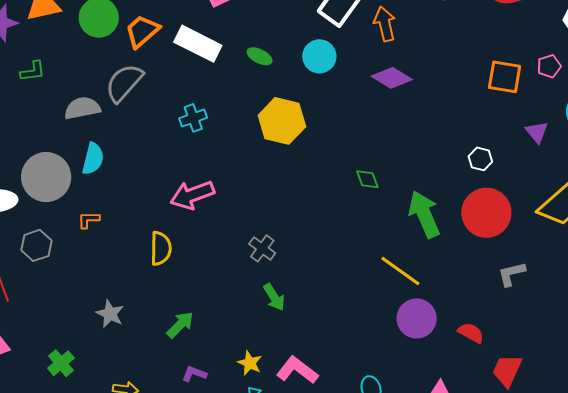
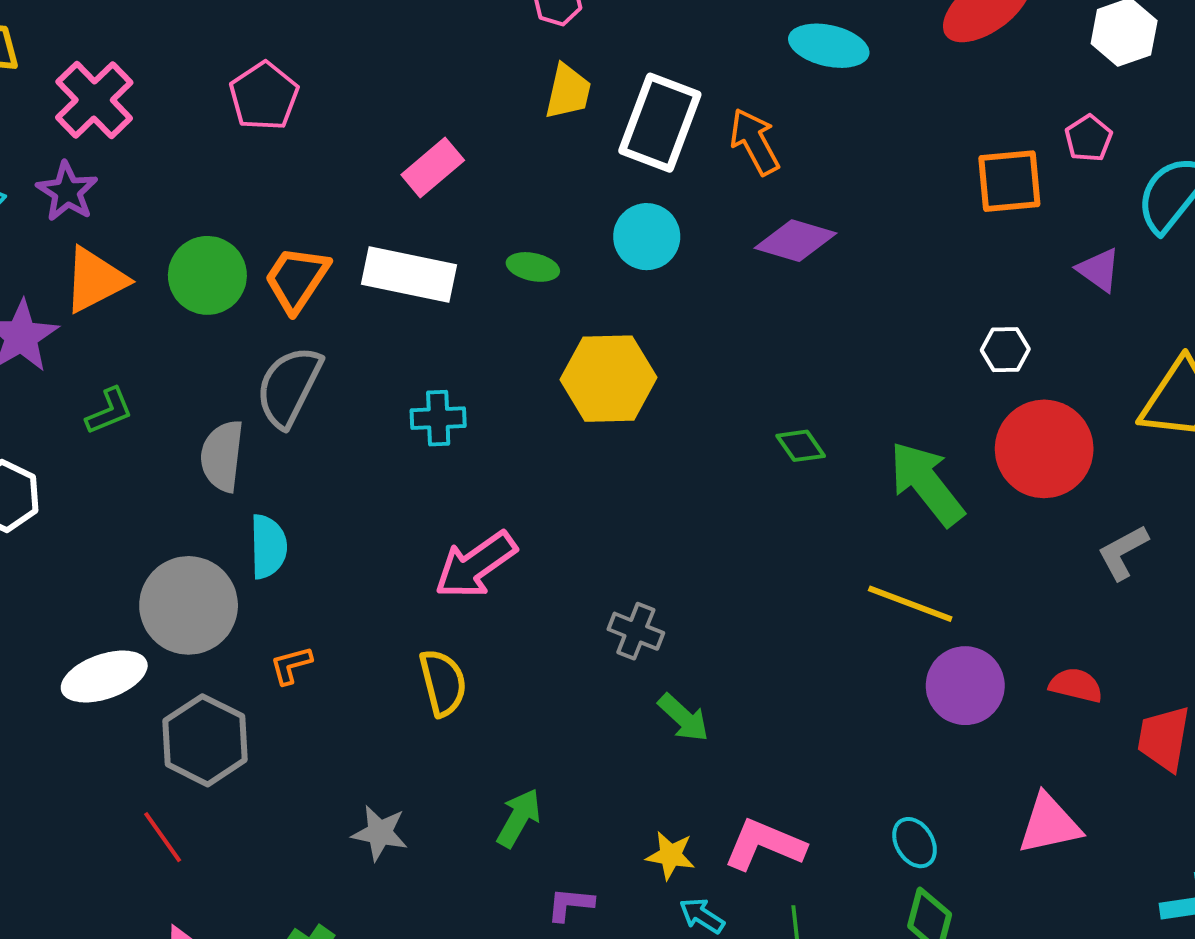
gray semicircle: (82, 108) -> (222, 456), turned -57
cyan cross: (193, 118) -> (438, 418), turned 32
gray hexagon: (36, 245) -> (205, 740), size x1.4

